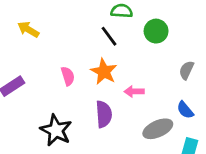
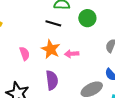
black line: (109, 36) -> (53, 23), turned -35
pink arrow: (134, 91) -> (72, 54), moved

